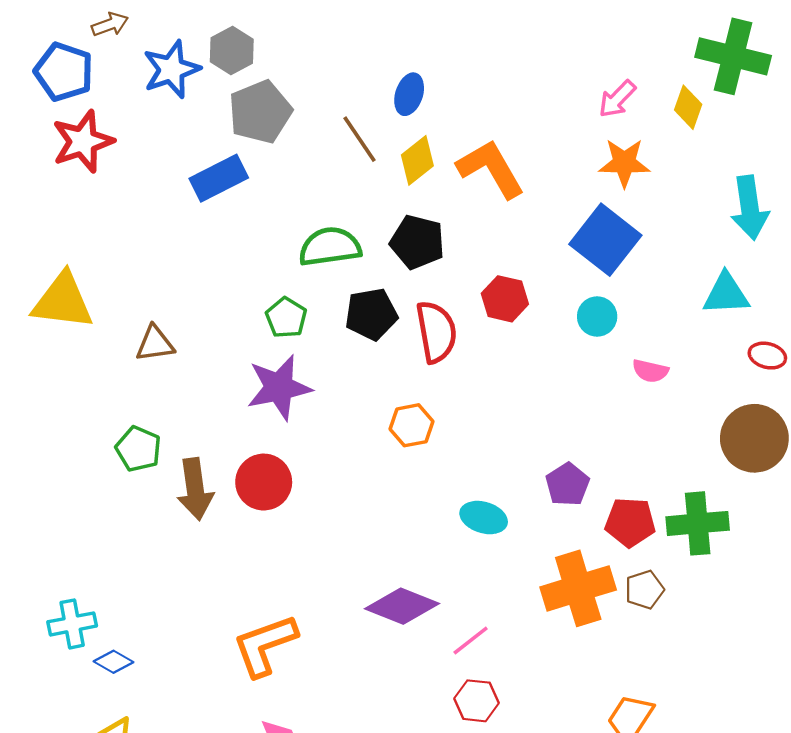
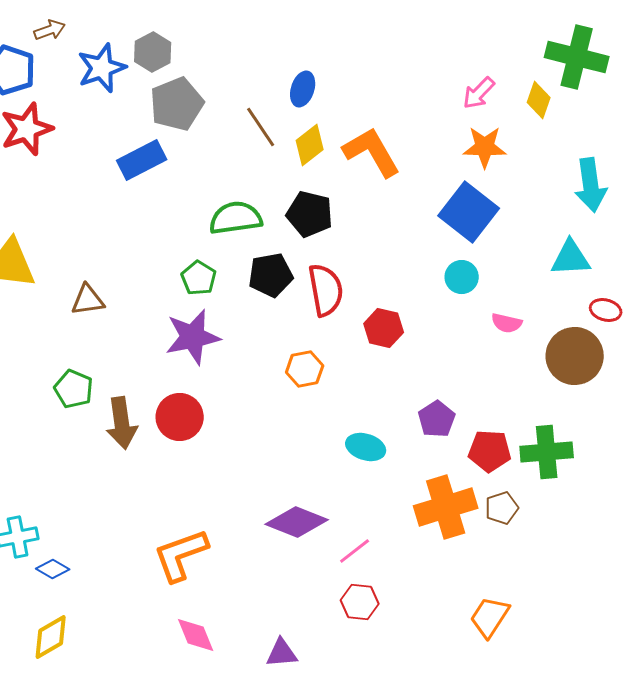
red hexagon: (505, 299) -> (384, 328), moved
brown circle: (754, 438) -> (575, 356), moved

